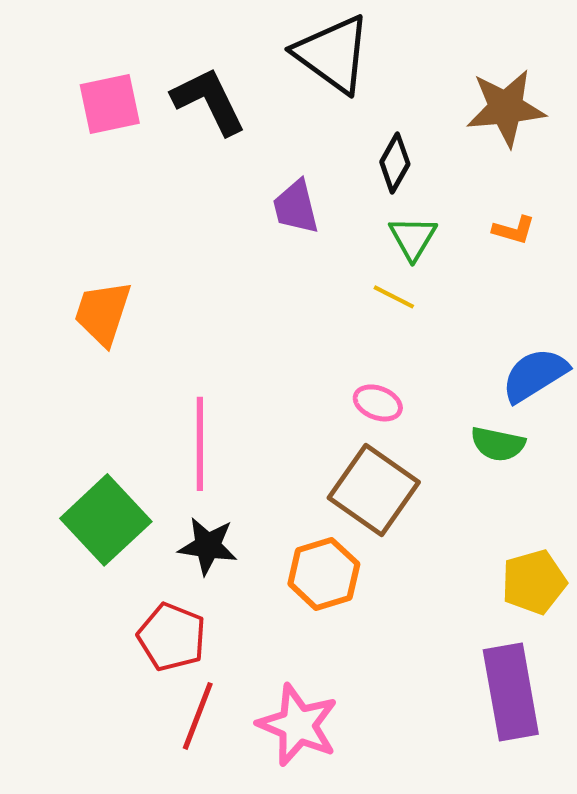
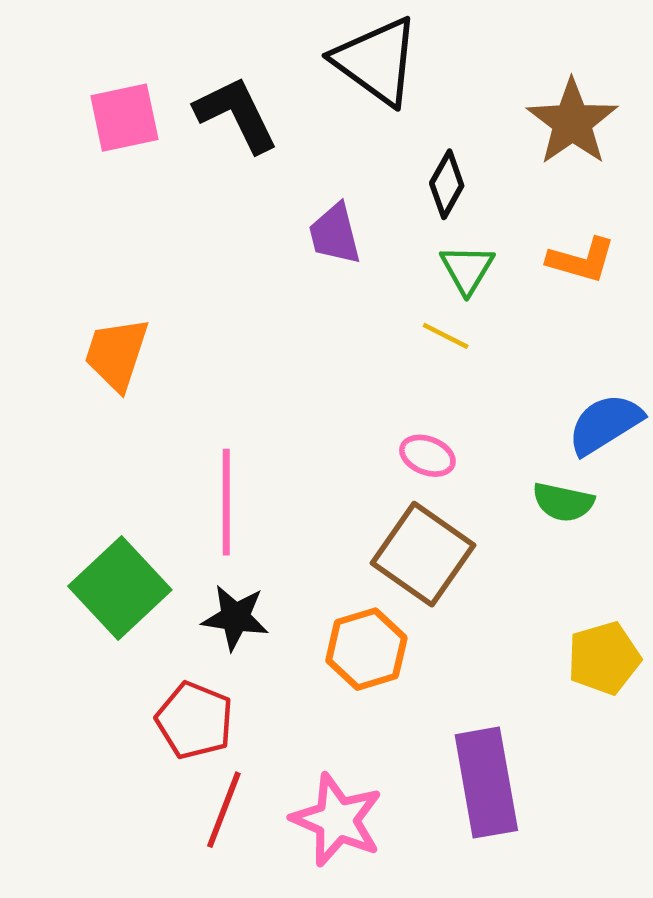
brown star: (506, 108) -> (572, 122), turned -30
orange L-shape: (514, 230) -> (581, 260), size x1.4
purple rectangle: (511, 692) -> (486, 783), moved

